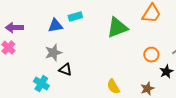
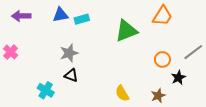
blue triangle: (55, 26) -> (61, 15), moved
purple arrow: (14, 28) -> (21, 16), moved
gray star: (53, 53) -> (69, 53), moved

